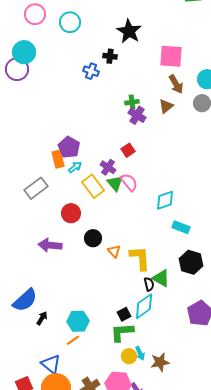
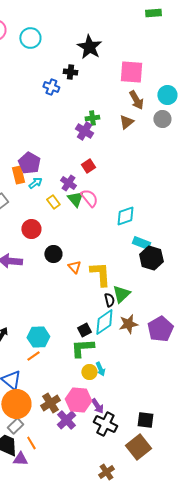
purple cross: (137, 115) -> (84, 131), moved
yellow rectangle: (93, 186) -> (53, 202), size x0.6
black hexagon: (191, 262) -> (151, 258), moved
green triangle: (161, 278) -> (121, 294), turned 48
brown star: (160, 362) -> (128, 324), moved

